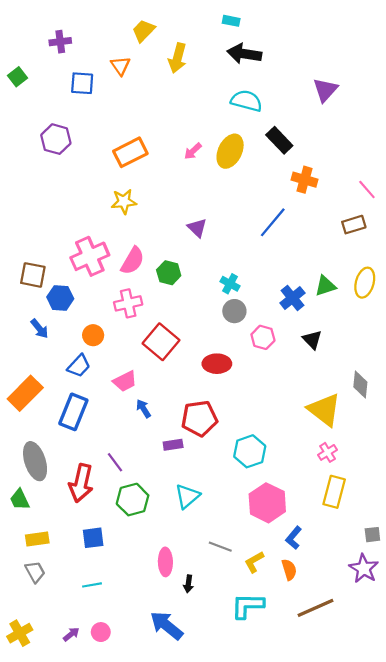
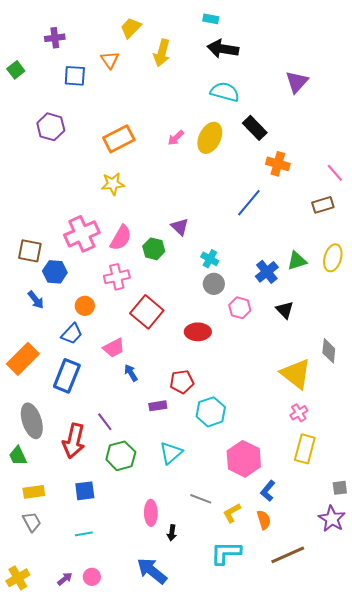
purple triangle: (197, 228) -> (180, 227), moved
red pentagon: (199, 418) -> (182, 382), size x0.7
cyan hexagon: (250, 451) -> (211, 412), moved

